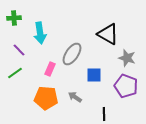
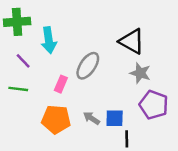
green cross: (14, 18) -> (17, 22), size x1.5
gray star: (127, 58) -> (140, 73), moved
green line: (15, 73) -> (18, 89), turned 42
blue square: (94, 75) -> (115, 118), moved

